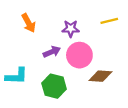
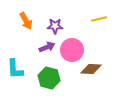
purple star: (71, 29) -> (55, 26), moved
cyan L-shape: (16, 76) -> (15, 69), turned 85

